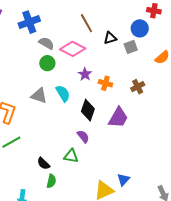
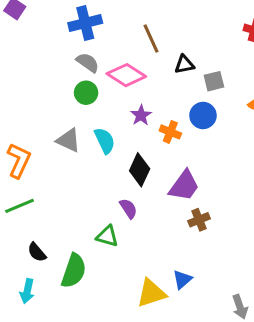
blue cross: (29, 22) -> (85, 23), moved
blue circle: (140, 28) -> (203, 115), moved
brown cross: (138, 87) -> (199, 220), moved
black semicircle: (43, 163) -> (37, 252), moved
green semicircle: (51, 181) -> (74, 271), size x1.6

